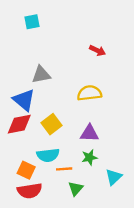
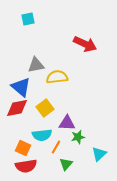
red arrow: (97, 51) -> (85, 44), size x1.6
yellow semicircle: (89, 93) -> (57, 77), moved
purple triangle: (89, 133) -> (67, 123), moved
orange line: (64, 169) -> (56, 147), turned -56

